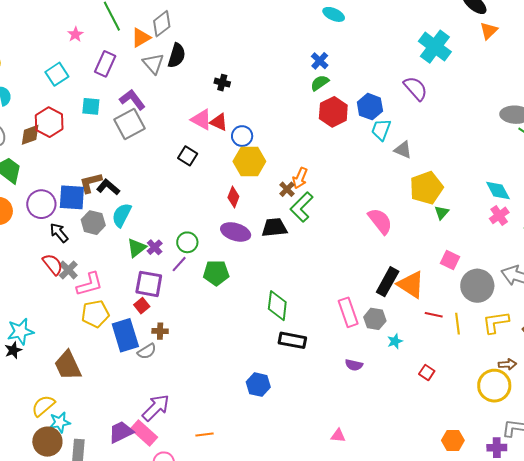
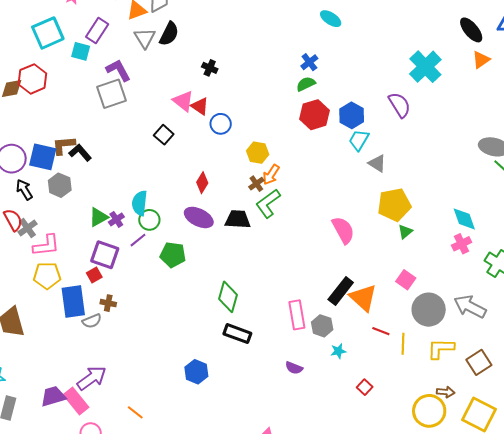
cyan square: (57, 74) -> (48, 33), size x1.4
cyan square: (91, 106) -> (81, 51), moved
yellow hexagon: (249, 161) -> (258, 153), moved, size x0.7
cyan semicircle: (122, 215) -> (140, 203), moved, turned -30
orange line: (204, 435) -> (135, 412), turned 36

